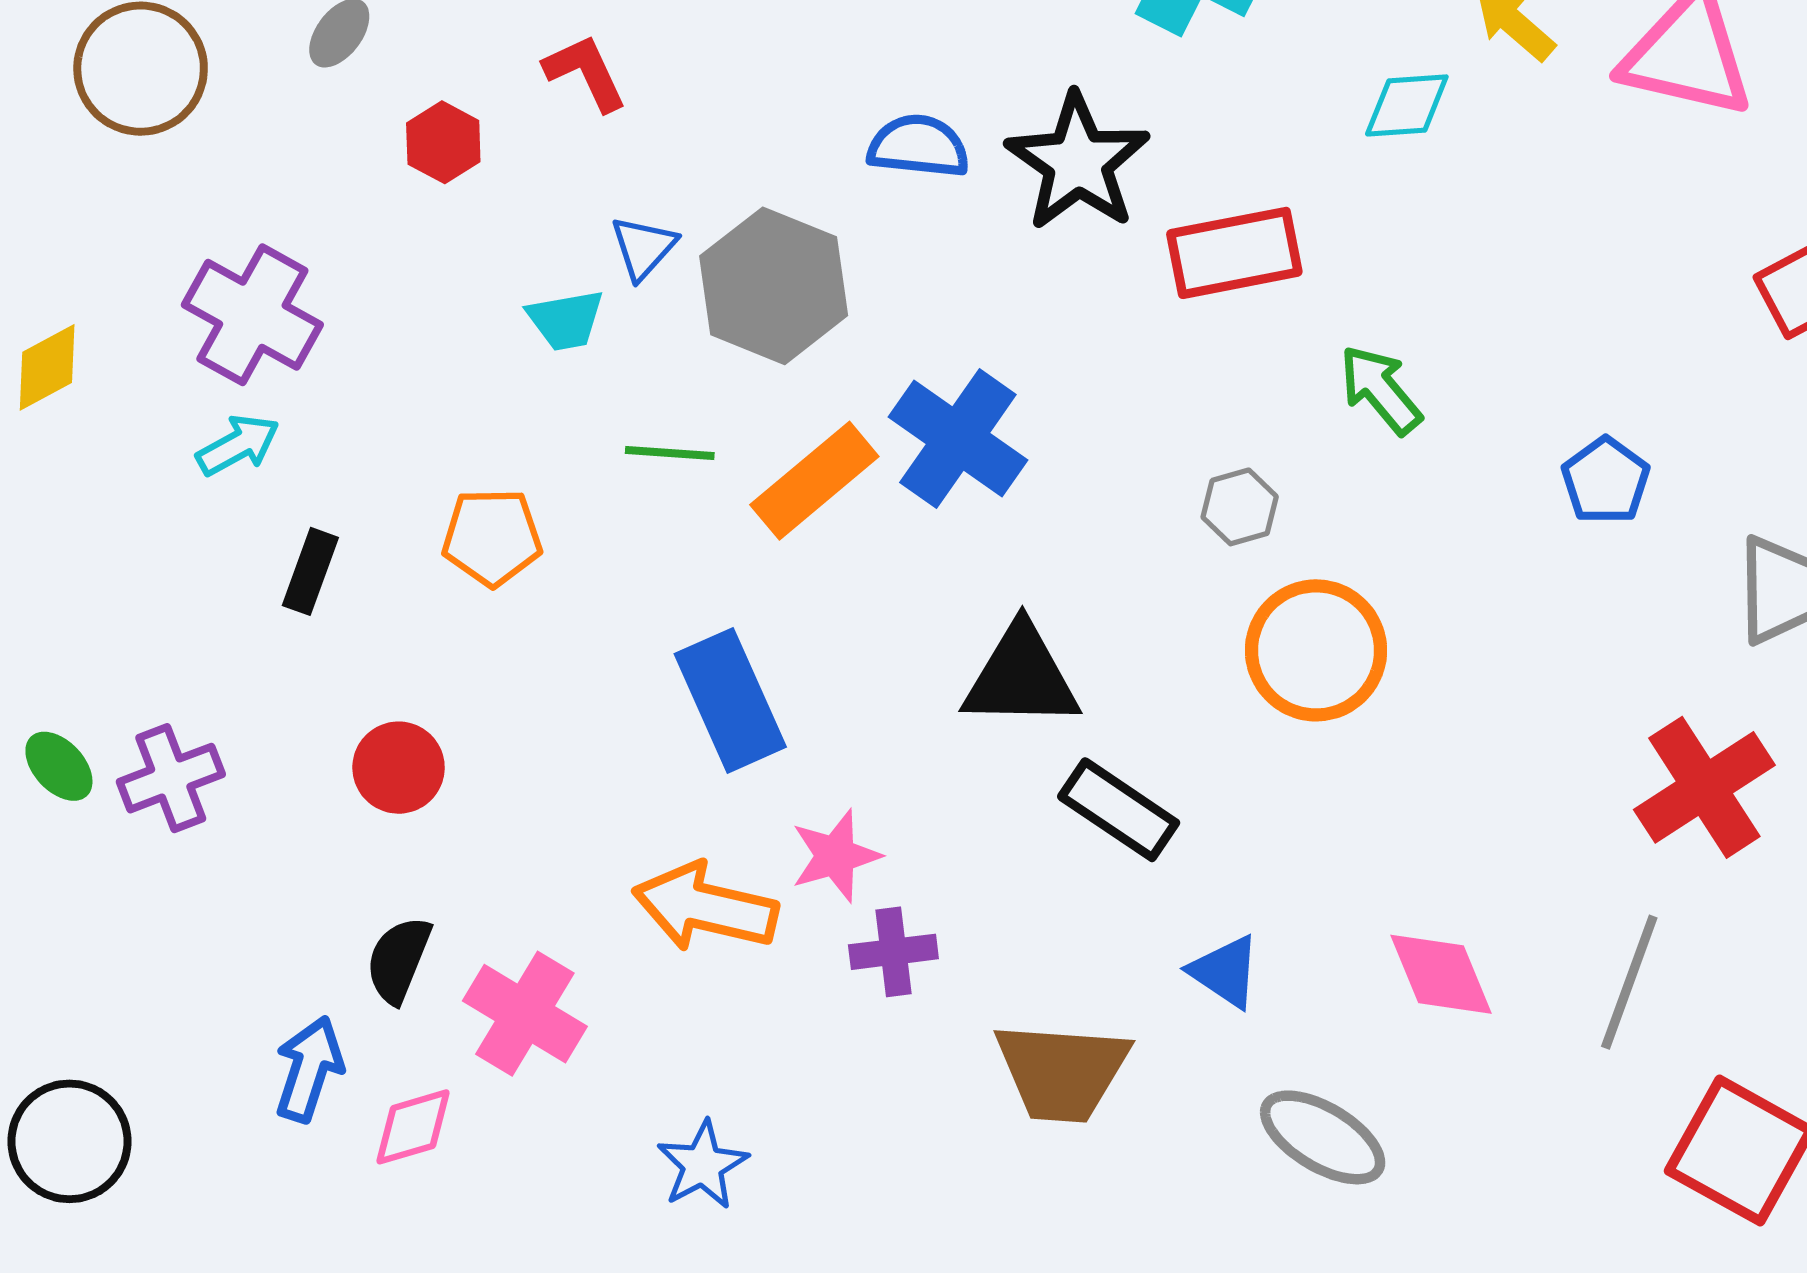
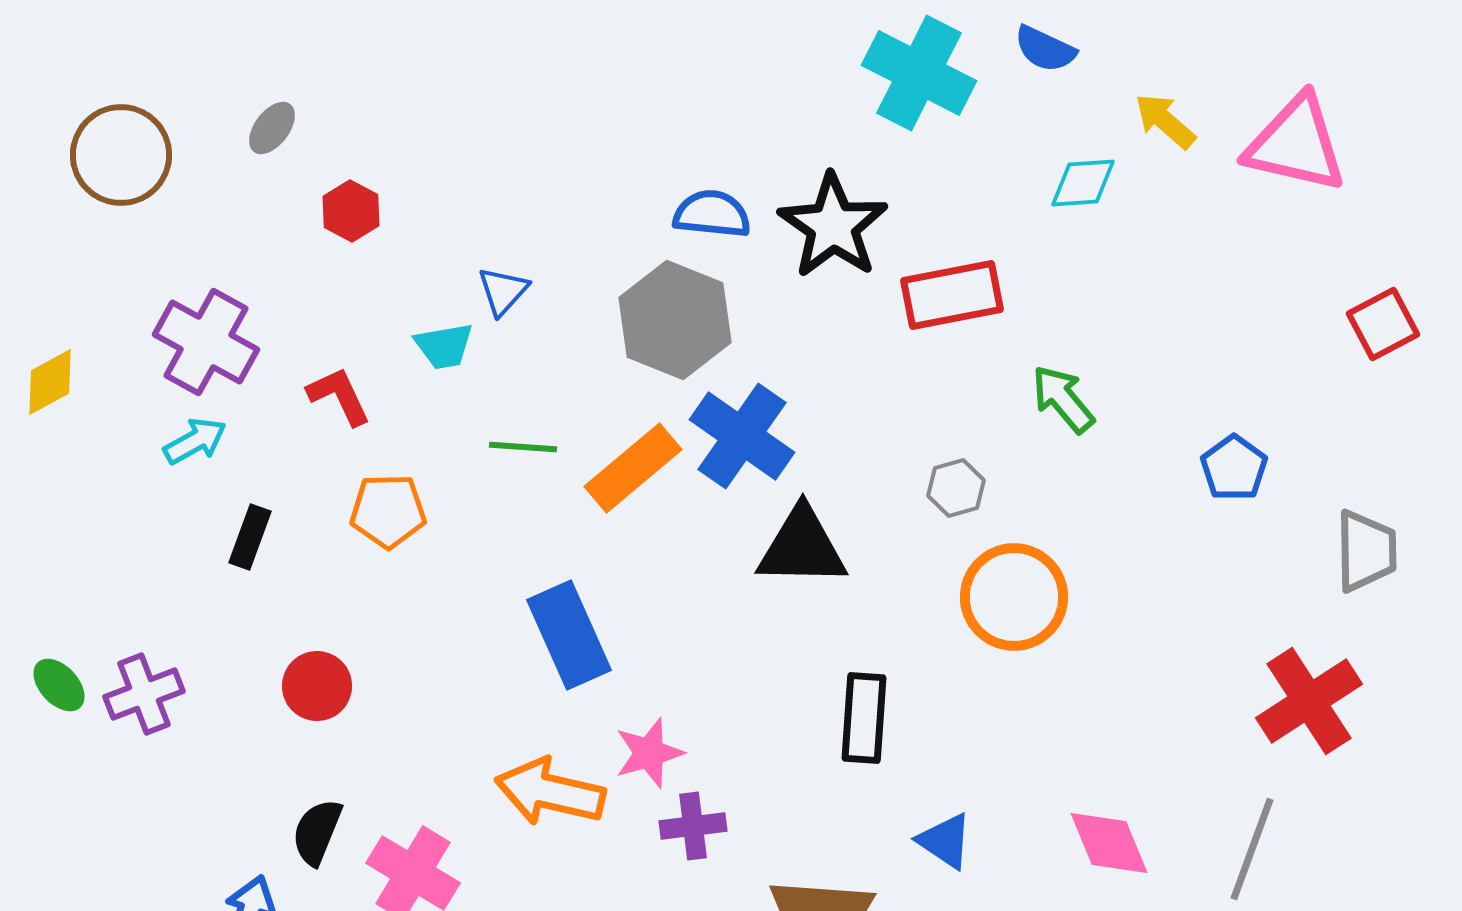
red L-shape: (585, 73) -> (339, 396), moved
gray hexagon: (774, 286) -> (675, 320), moved
black triangle: (1021, 677) -> (802, 547), moved
black rectangle: (1119, 810) -> (864, 718), turned 60

